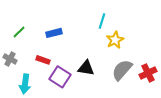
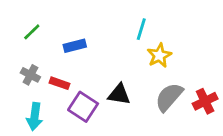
green line: (19, 32) -> (32, 32), moved
gray cross: (10, 59) -> (30, 75), moved

